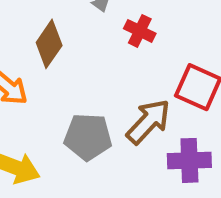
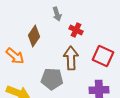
brown arrow: (148, 122) -> (71, 58), moved, turned -45

